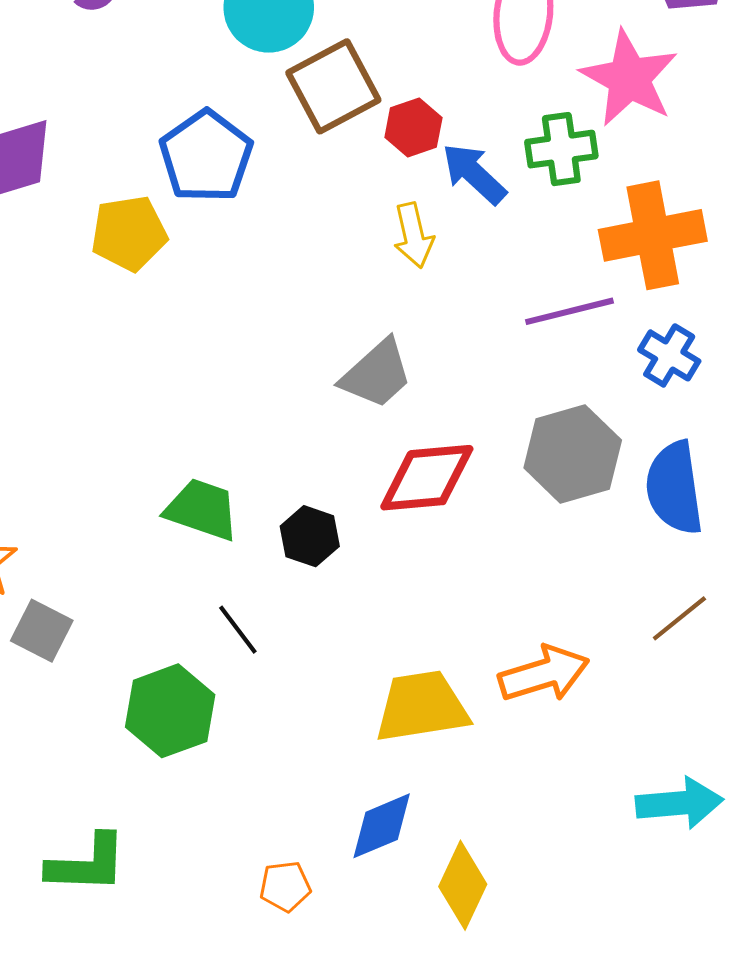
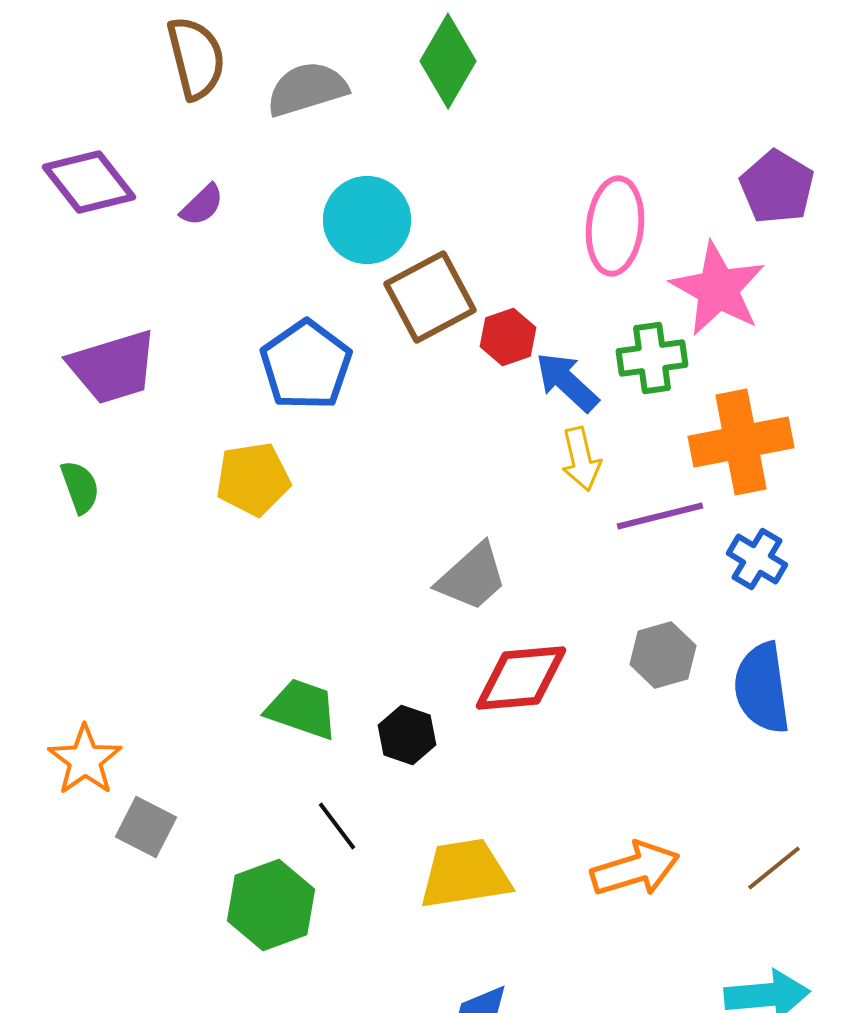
yellow pentagon: (129, 233) -> (253, 479), moved
yellow arrow: (413, 235) -> (581, 459), moved
gray hexagon: (573, 454) -> (663, 655), size x0.7
brown line: (679, 618) -> (774, 868), moved
yellow trapezoid: (422, 707) -> (465, 874), moved

